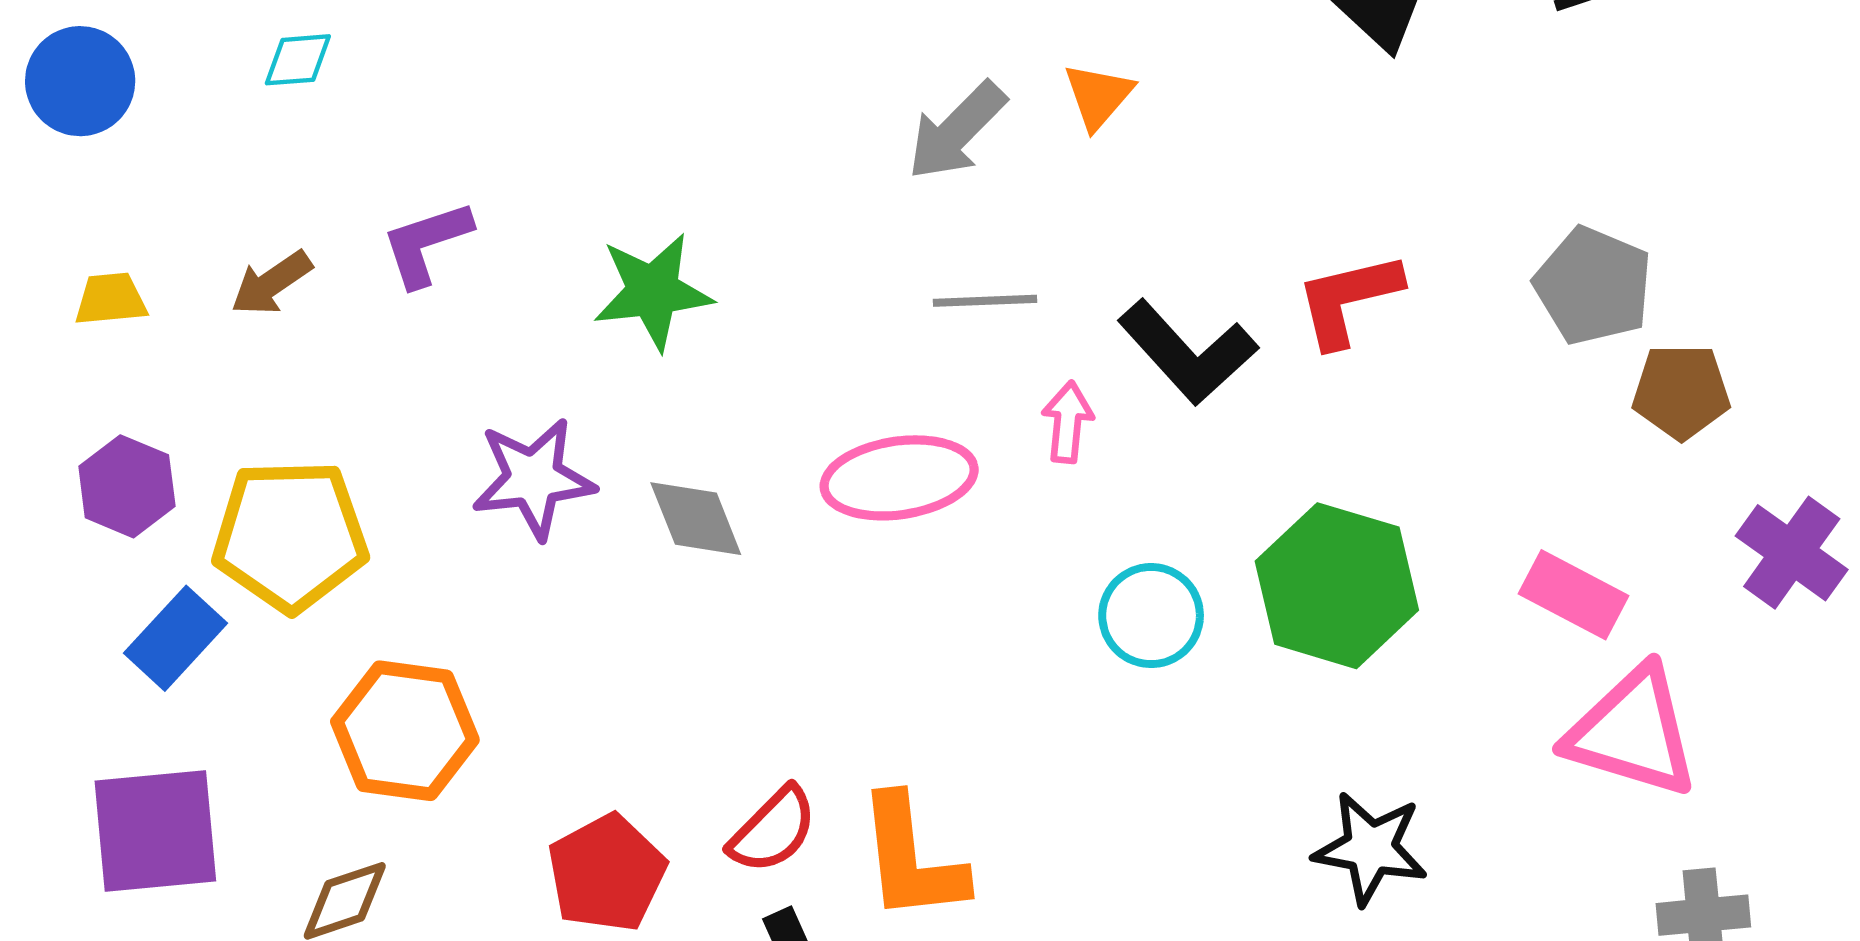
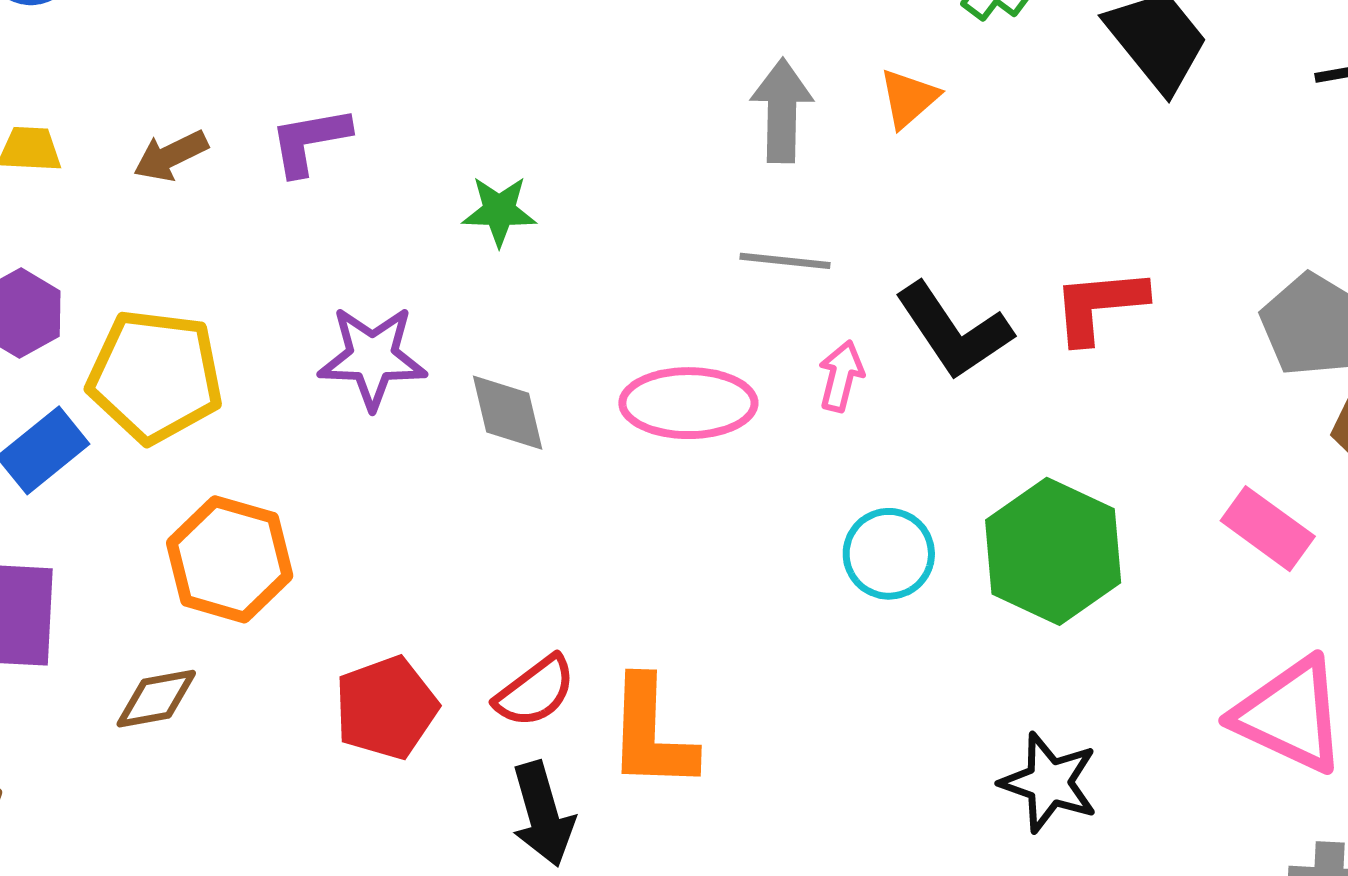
gray arrow: (957, 131) -> (782, 111), turned 128
green star: (653, 291) -> (499, 211), size x0.7
pink rectangle: (1574, 595) -> (1268, 529), moved

